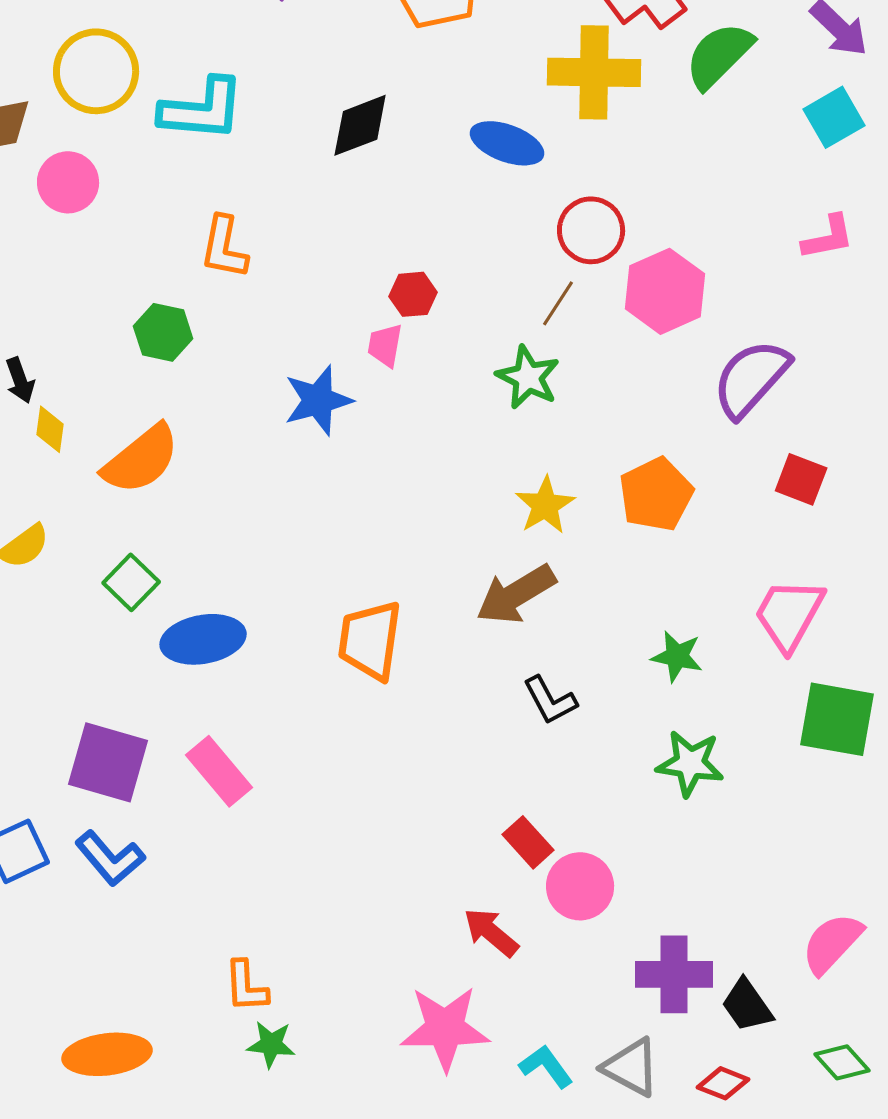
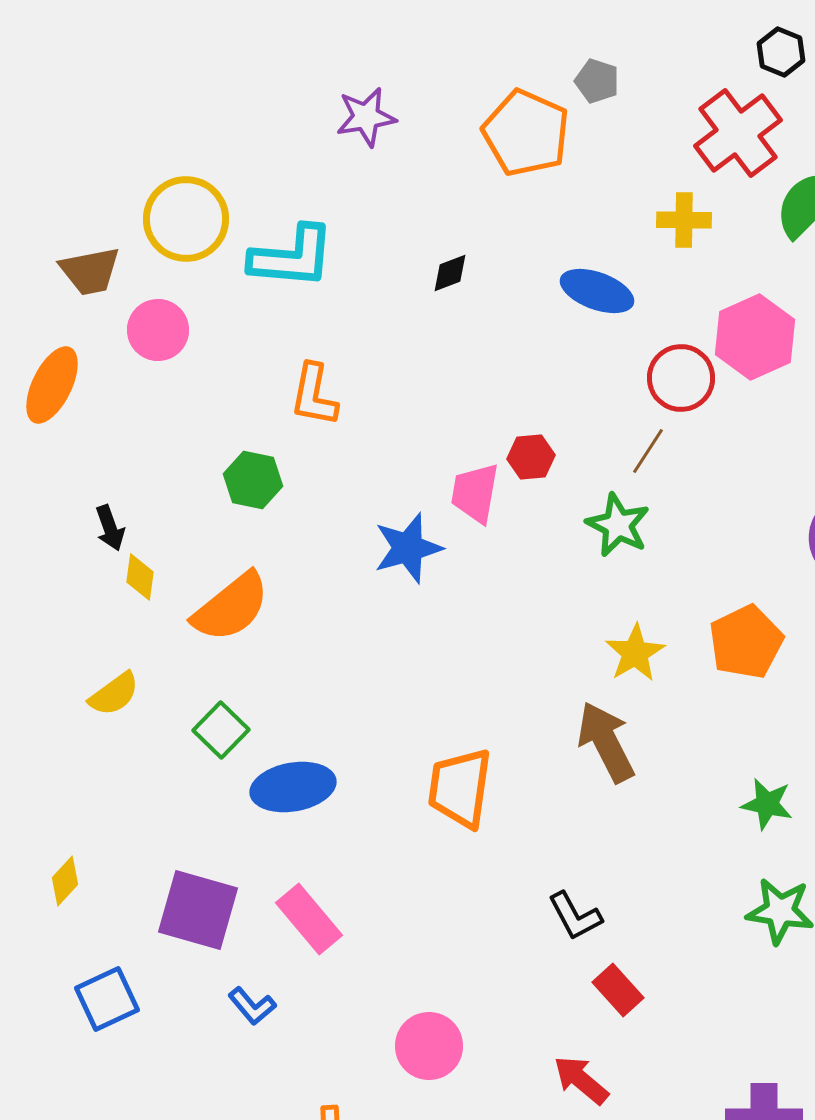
yellow cross: (594, 72) -> (684, 220), size x0.6
black diamond: (360, 125) -> (450, 273), size x0.6
pink hexagon: (665, 291) -> (755, 337), moved
red hexagon: (413, 294) -> (531, 457), moved
pink trapezoid: (385, 345) -> (475, 493), size x1.4
brown arrow: (516, 594) -> (606, 742), turned 94
black L-shape: (550, 700) -> (575, 916), moved
blue L-shape: (110, 858) -> (252, 1006), moved, size x0.7
pink circle: (580, 886) -> (429, 1046), moved

